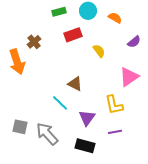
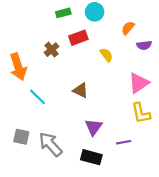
orange semicircle: (115, 18) -> (128, 28), moved, turned -80
brown cross: (34, 42) -> (52, 50), moved
purple semicircle: (134, 42) -> (144, 45), turned 32
cyan line: (60, 103) -> (38, 97), moved
yellow L-shape: (114, 105) -> (141, 113), moved

